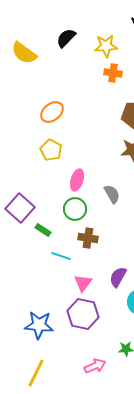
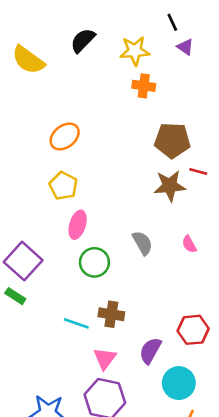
pink ellipse: (77, 180) -> (78, 225), moved
green rectangle: (43, 230) -> (15, 296), moved
brown cross: (88, 238) -> (111, 314), moved

